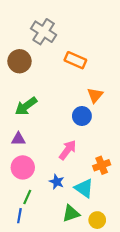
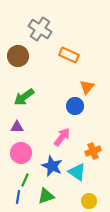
blue star: (57, 182) -> (52, 166), size x1.5
green triangle: (71, 213) -> (46, 196), moved

